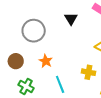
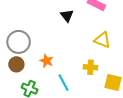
gray circle: (34, 31) -> (19, 42), moved

